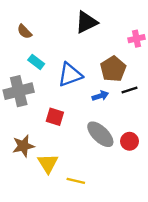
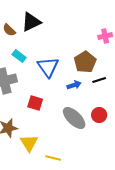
black triangle: (86, 22) -> (31, 22), moved
blue triangle: (70, 75) -> (48, 67), turned -45
red circle: (129, 141) -> (99, 115), moved

